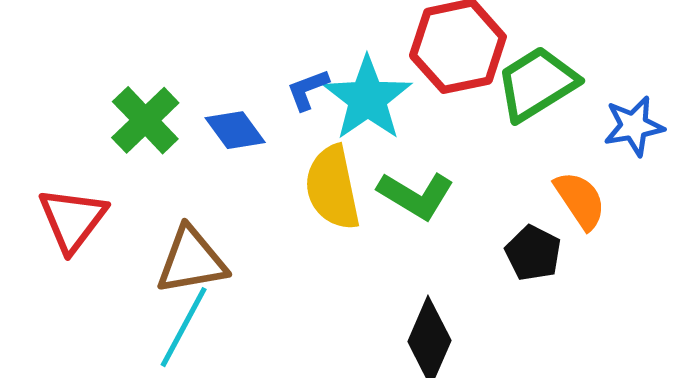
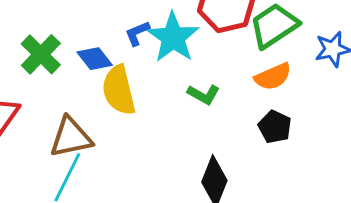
yellow semicircle: (332, 188) -> (119, 90), moved
green L-shape: (416, 195) -> (204, 94), size x0.7
orange semicircle: (580, 200) -> (273, 77), moved, turned 102

